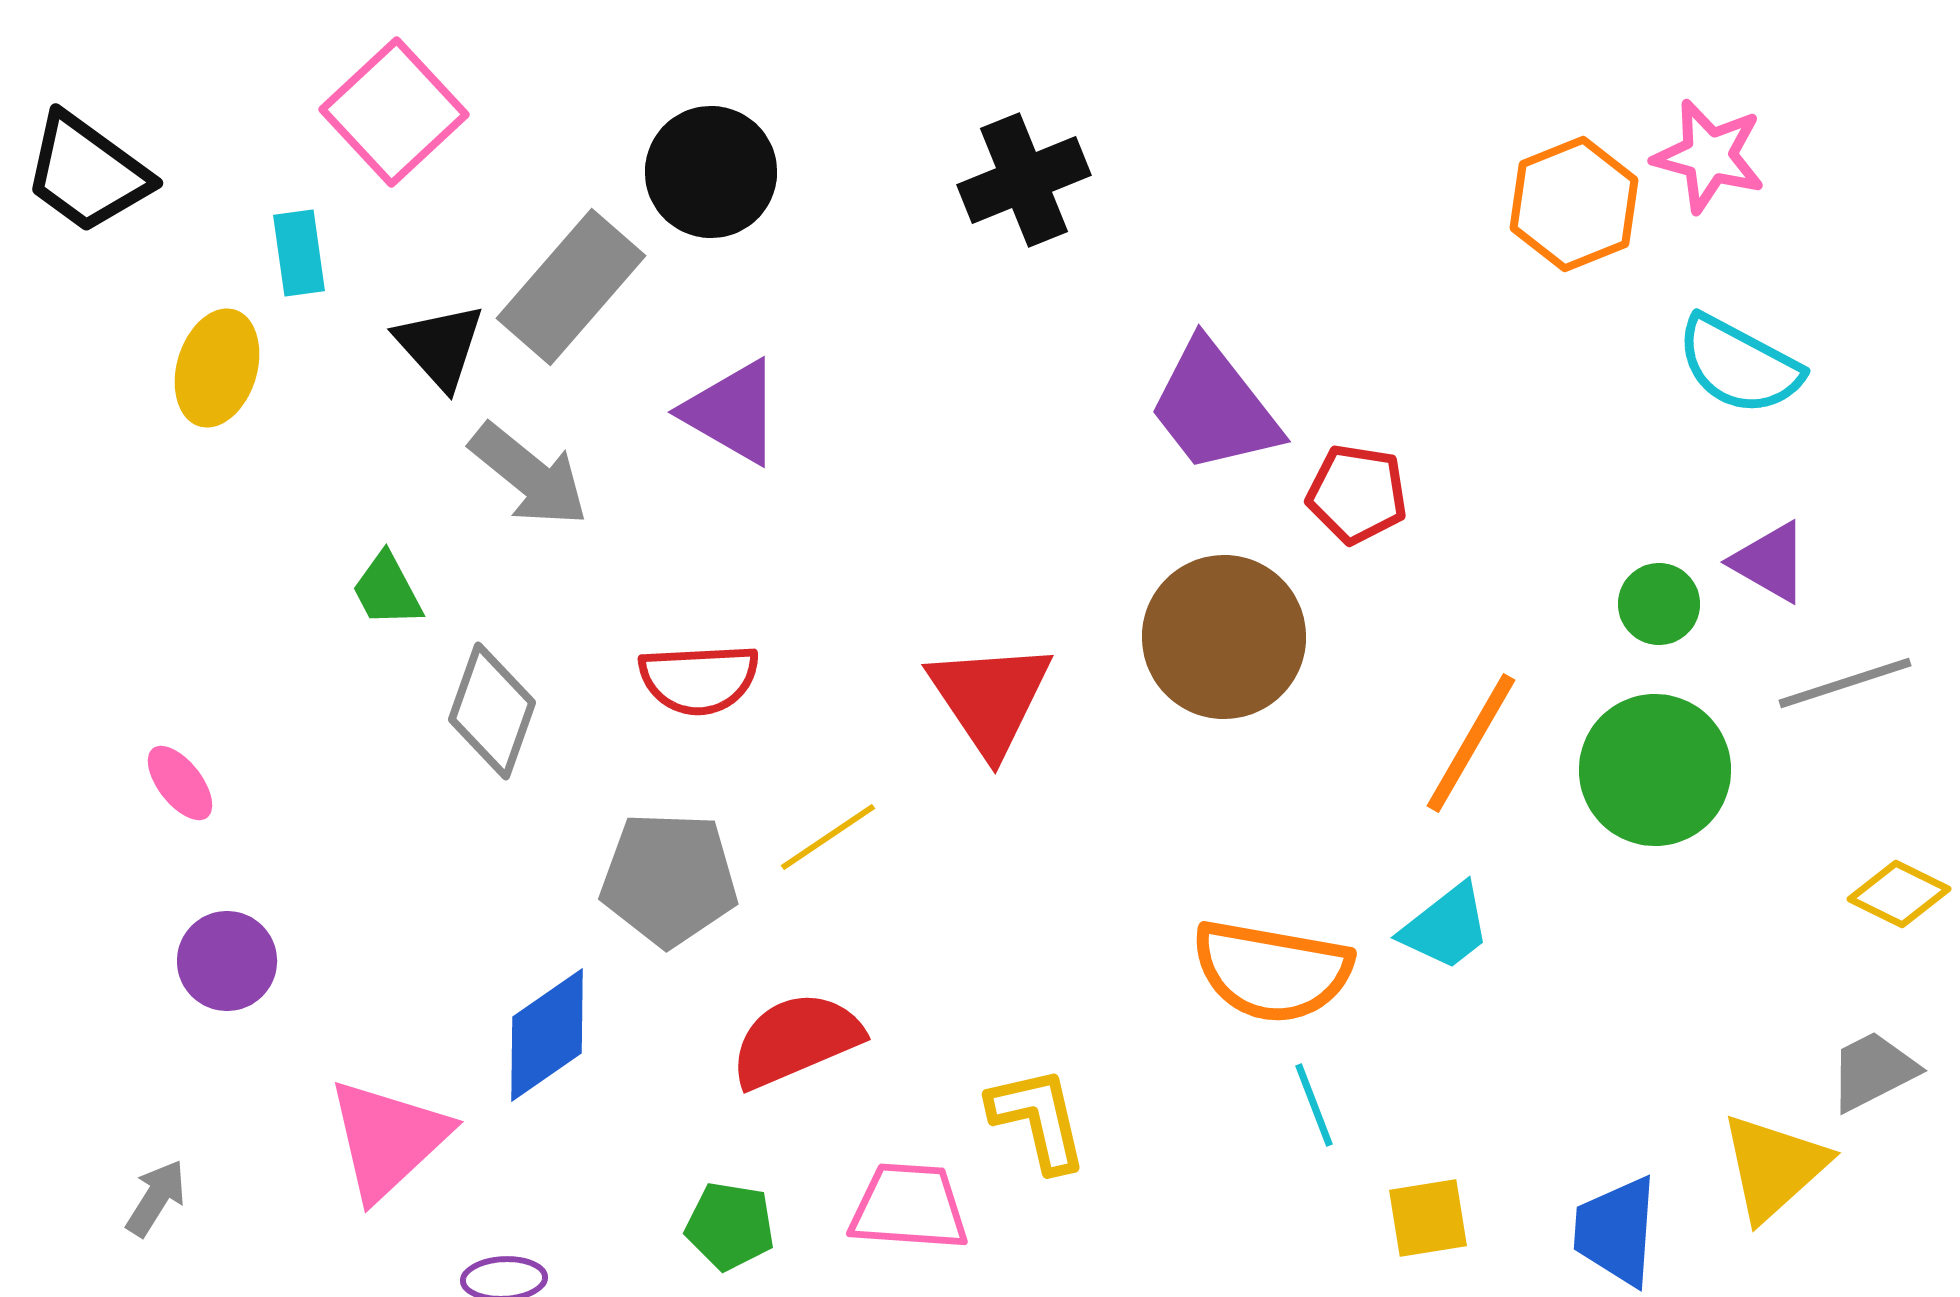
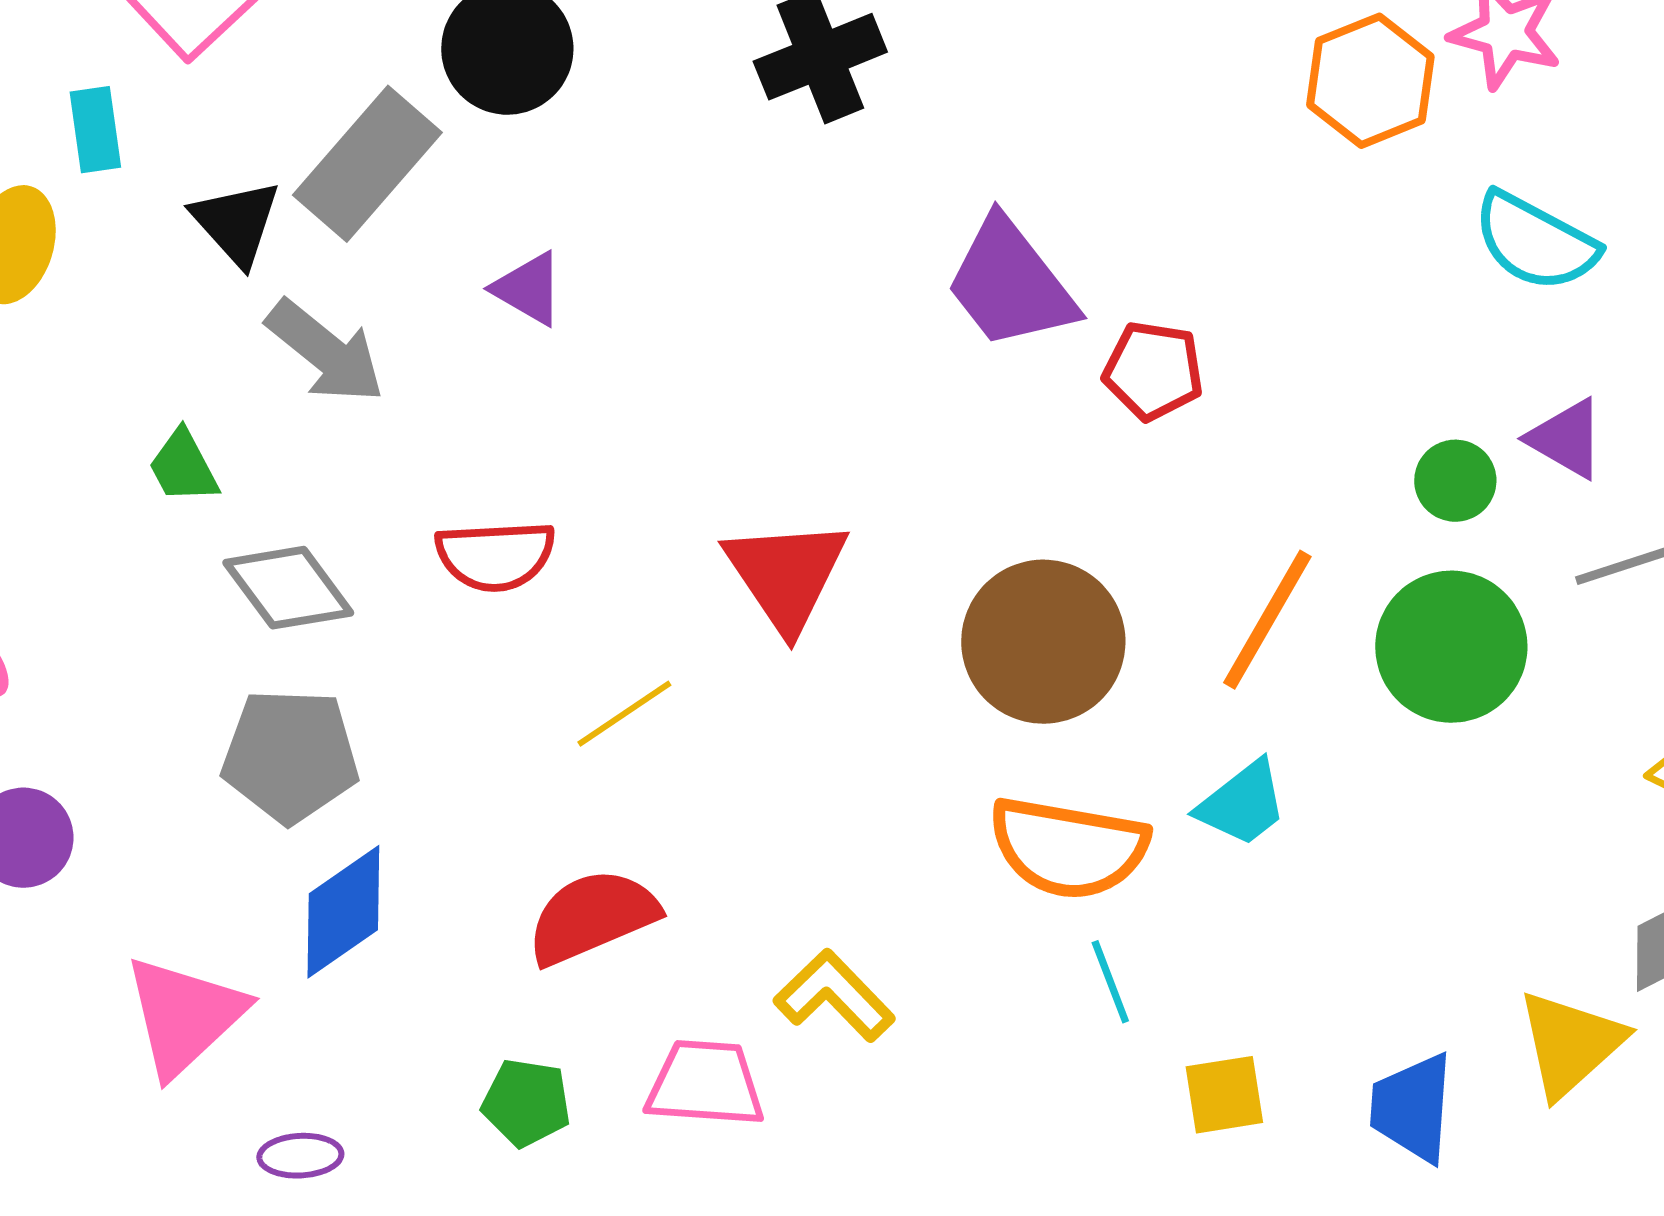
purple triangle: (732, 412) -> (528, 289), size x0.7
brown circle: (1224, 637) -> (1043, 642), moved
gray diamond: (492, 711) -> (288, 588), turned -56
gray pentagon: (669, 879) -> (290, 756), moved
yellow L-shape: (1038, 1119) -> (834, 996), turned -31

